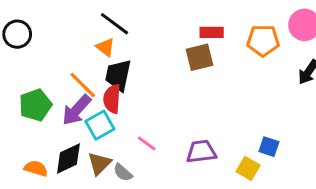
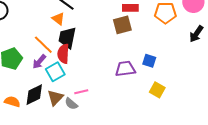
purple arrow: (77, 110) -> (39, 62), size x0.7
pink line: (147, 143) -> (81, 92), moved, turned -48
blue square: (269, 147) -> (149, 61), moved
purple trapezoid: (201, 152) -> (125, 69), moved
yellow square: (248, 168) -> (157, 90), moved

